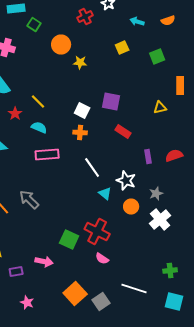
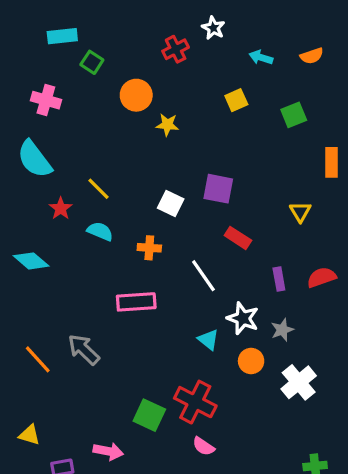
yellow triangle: (160, 108) -> (300, 212), moved, turned -48
orange cross: (80, 132) -> (149, 248), moved
pink rectangle: (47, 154) -> (136, 302), moved
white line: (92, 168) -> (203, 276), moved
gray star: (156, 194) -> (282, 330), moved

